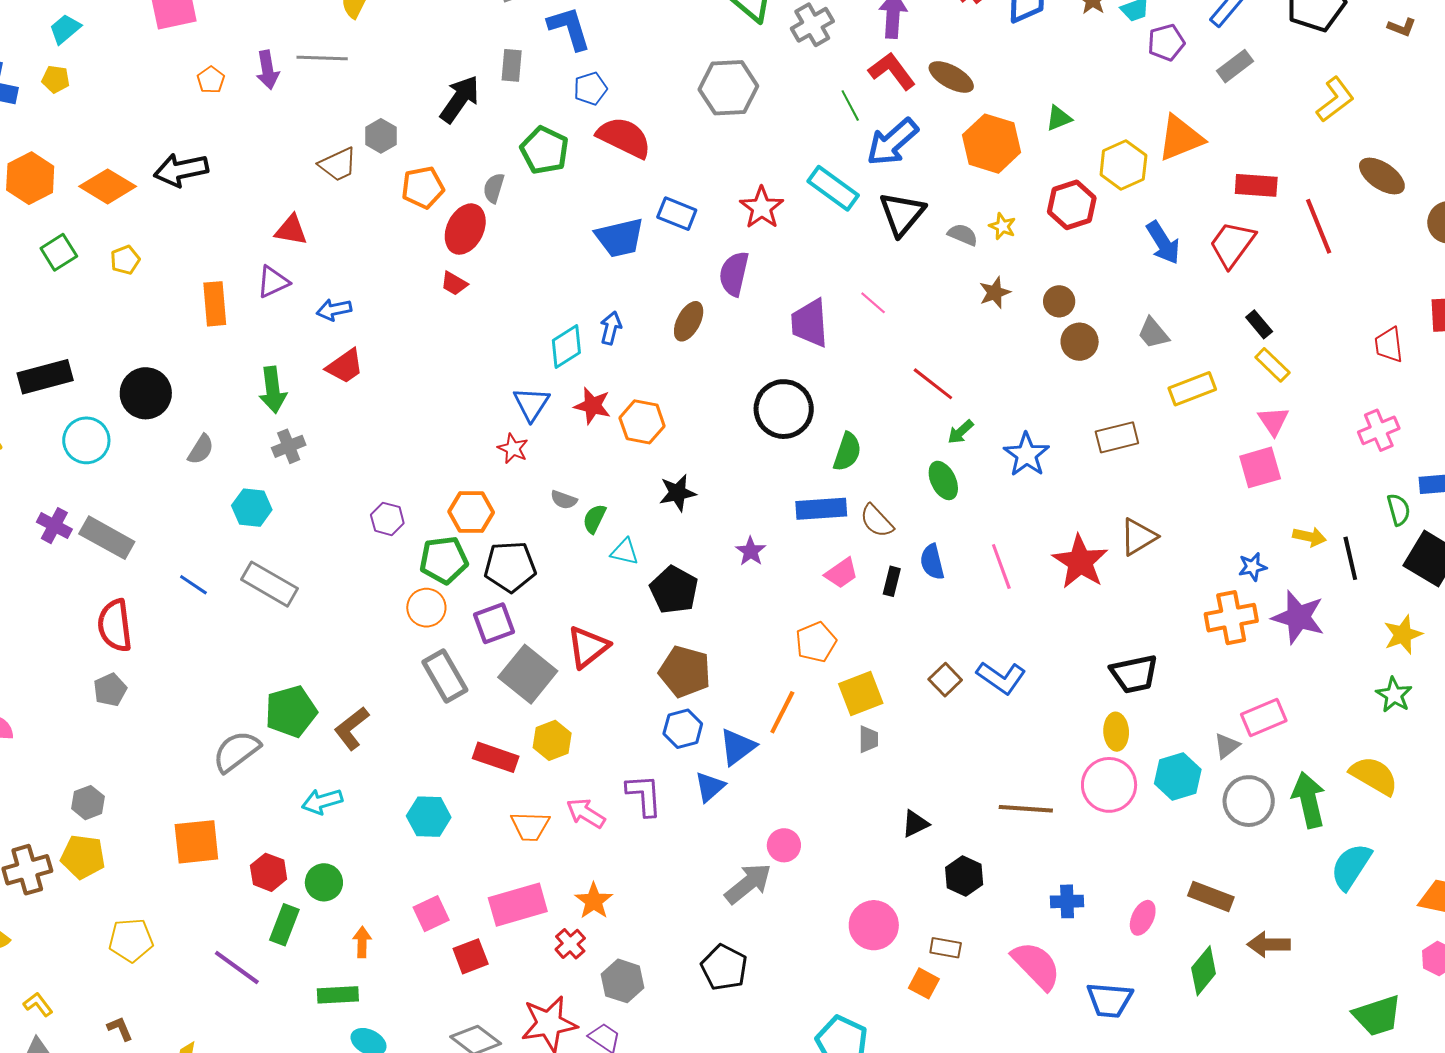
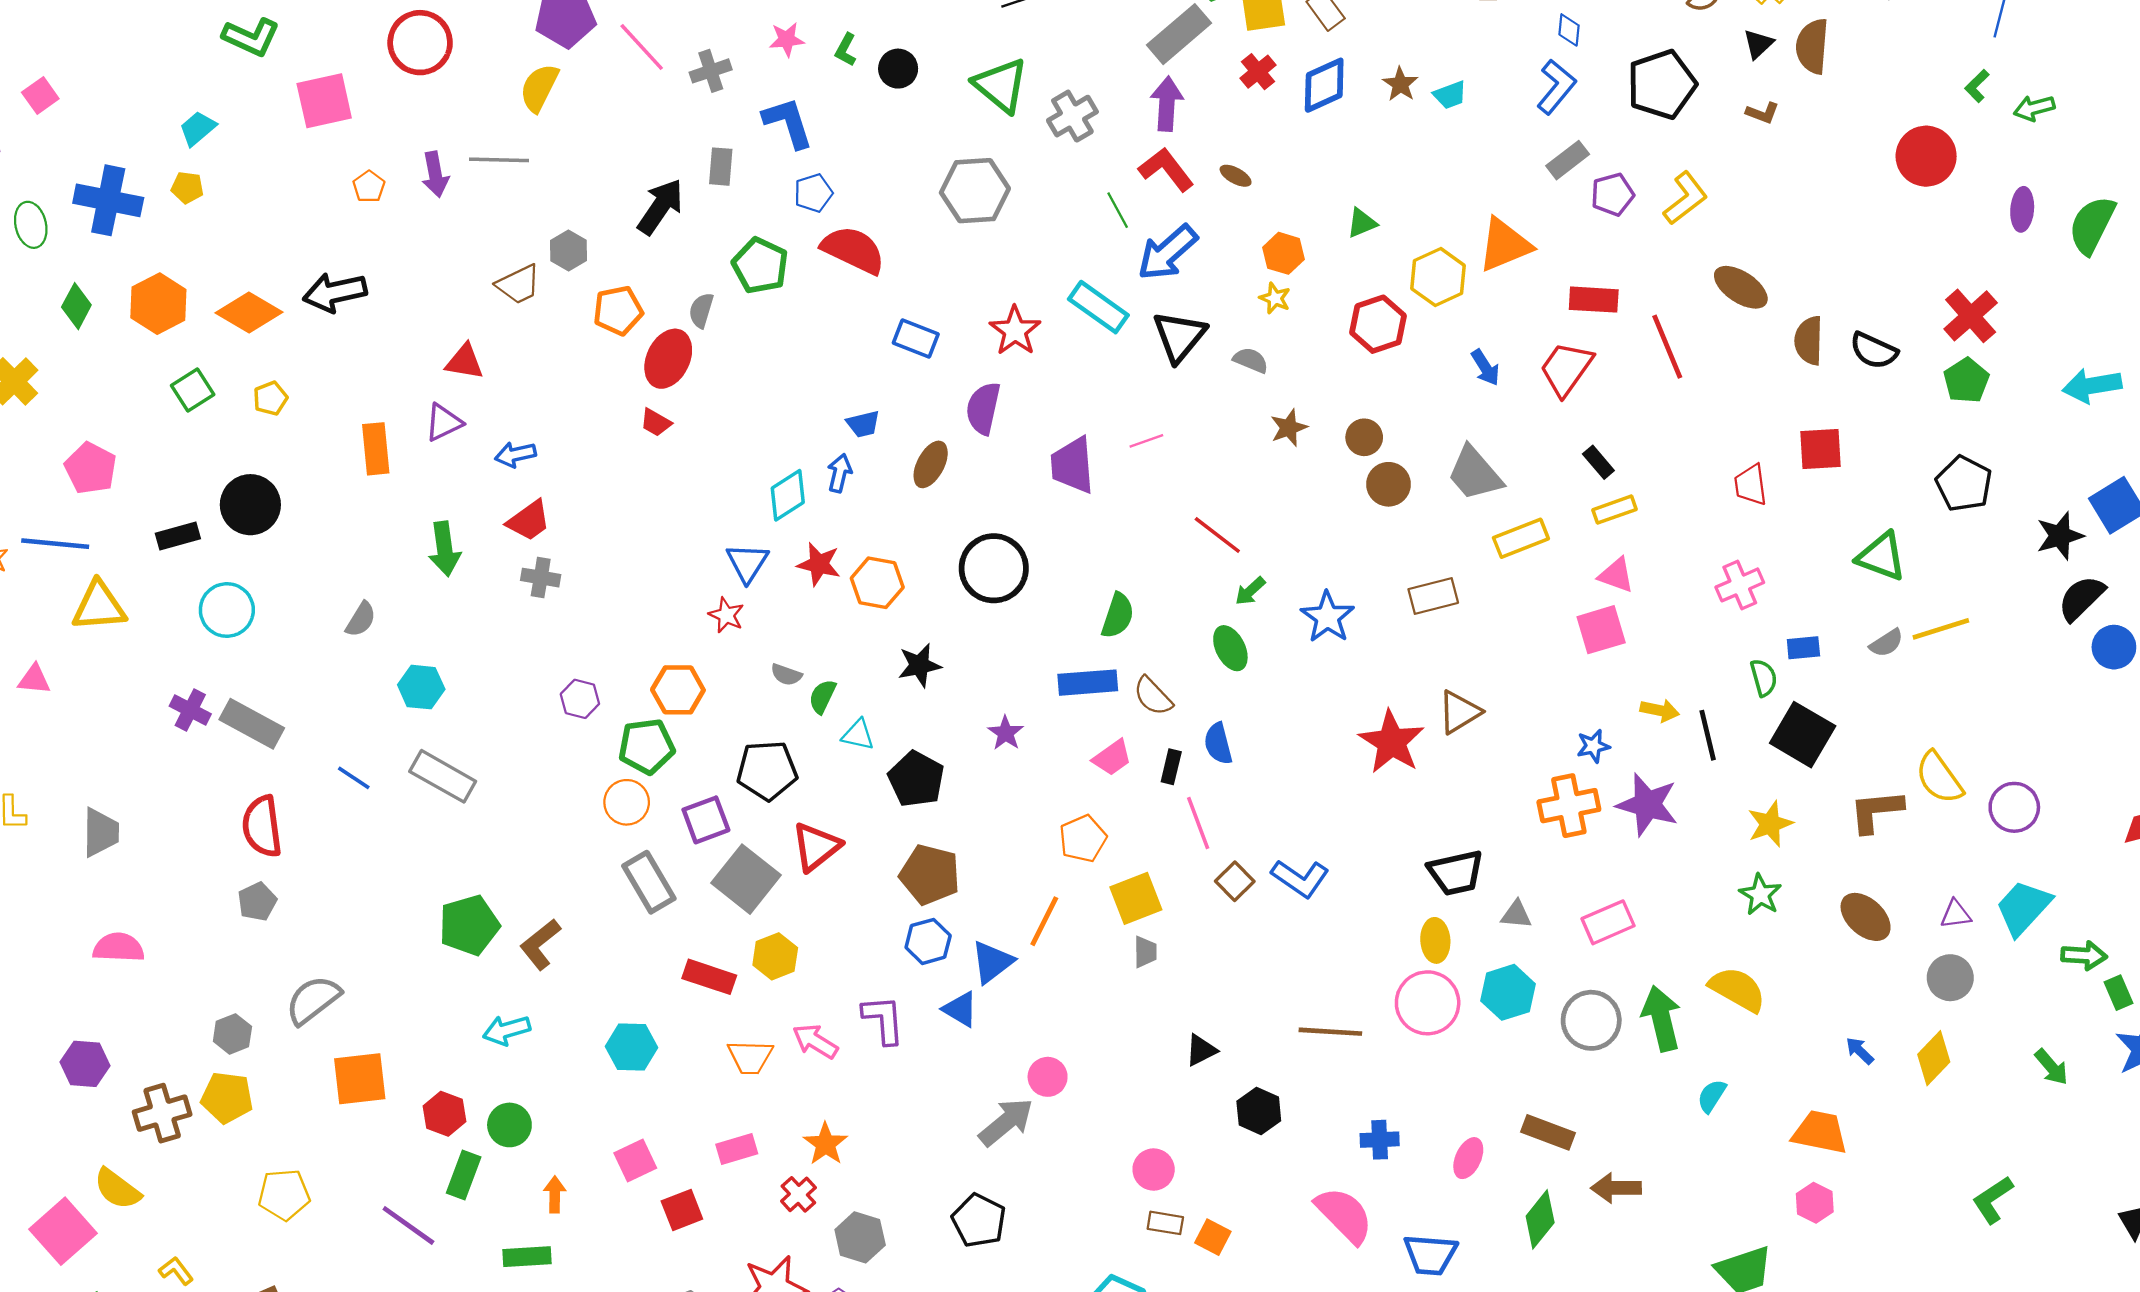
purple pentagon: (1166, 42) -> (1613, 194), moved
brown ellipse: (951, 77) -> (1236, 176), size x0.6
orange hexagon: (992, 144) -> (1283, 253), size x0.6
yellow star: (1002, 226) -> (1275, 298), moved
blue trapezoid: (620, 238) -> (863, 424), moved, size x0.6
blue arrow: (1163, 243) -> (1485, 368), size x0.7
pink line: (873, 303) -> (1146, 441), turned -60
gray trapezoid: (1153, 333) -> (1475, 473), size x1.5
yellow rectangle: (1272, 365) -> (1615, 510), turned -63
black rectangle: (45, 377) -> (178, 536), size x0.7
black circle: (146, 393) -> (250, 505), moved
black circle: (784, 409) -> (994, 568), moved
pink triangle: (1273, 421) -> (1616, 575), turned -36
gray cross: (289, 446) -> (541, 578), moved, turned 32
black pentagon: (510, 567) -> (767, 770), moved
pink line: (1001, 567) -> (1198, 823), moved
gray triangle: (1227, 746) -> (1516, 915), moved, turned 44
gray semicircle: (236, 751) -> (313, 1000), moved
blue triangle: (710, 787) -> (960, 1009), turned -48
cyan semicircle: (1351, 867) -> (1712, 1096), size x0.6
pink rectangle: (518, 905) -> (737, 1149), size x0.6
pink circle: (874, 925) -> (1154, 1169), size x0.7
brown rectangle: (946, 948) -> (1165, 1223), moved

